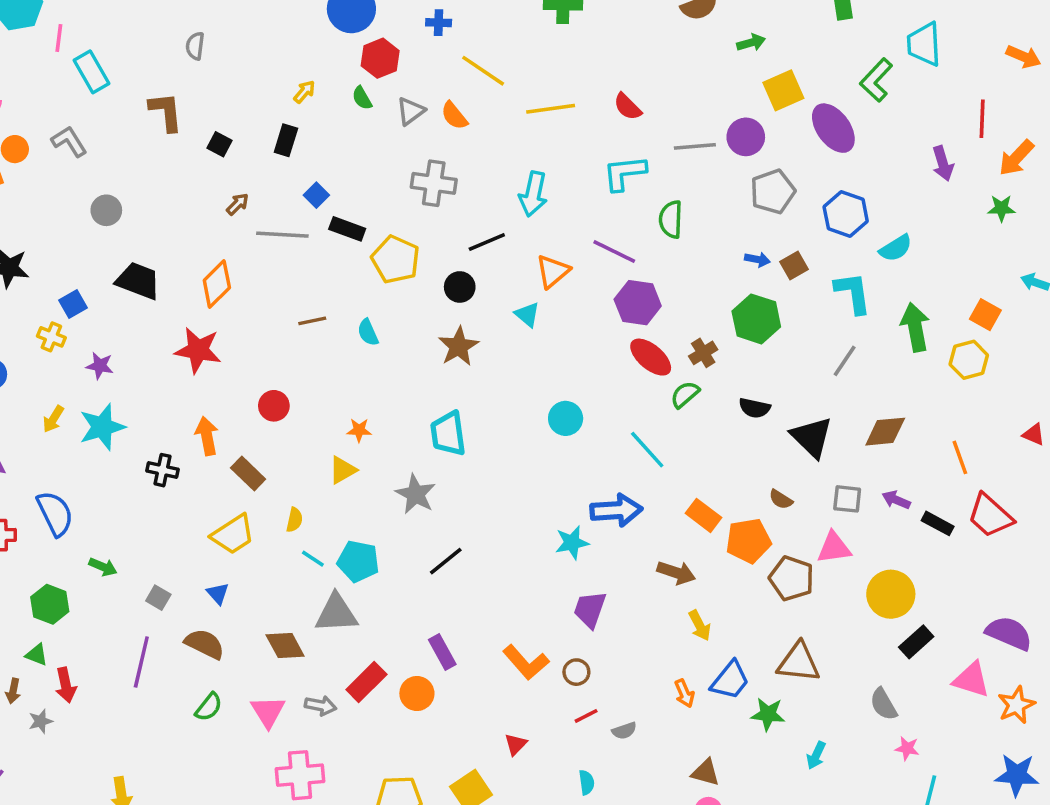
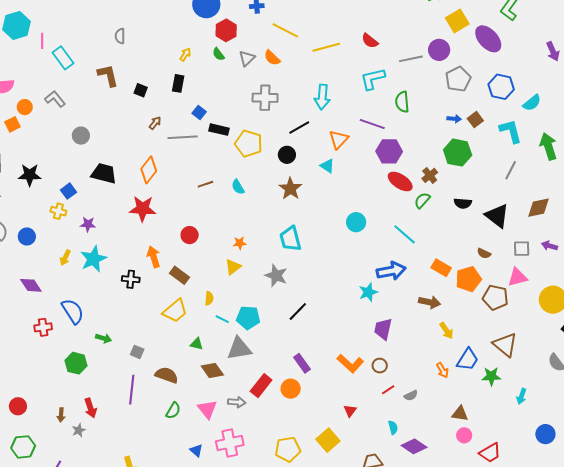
blue triangle: (218, 594) -> (196, 450), moved
green triangle: (37, 655) -> (197, 344), moved
brown triangle: (799, 662) -> (505, 345), turned 40

